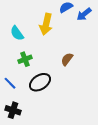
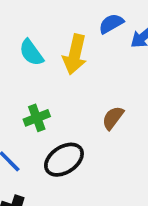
cyan semicircle: (17, 33) -> (31, 53), moved

